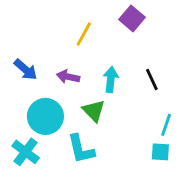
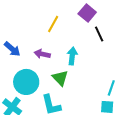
black line: (152, 79) -> (99, 34), moved

